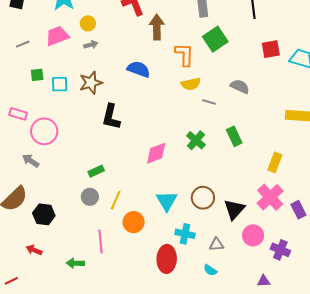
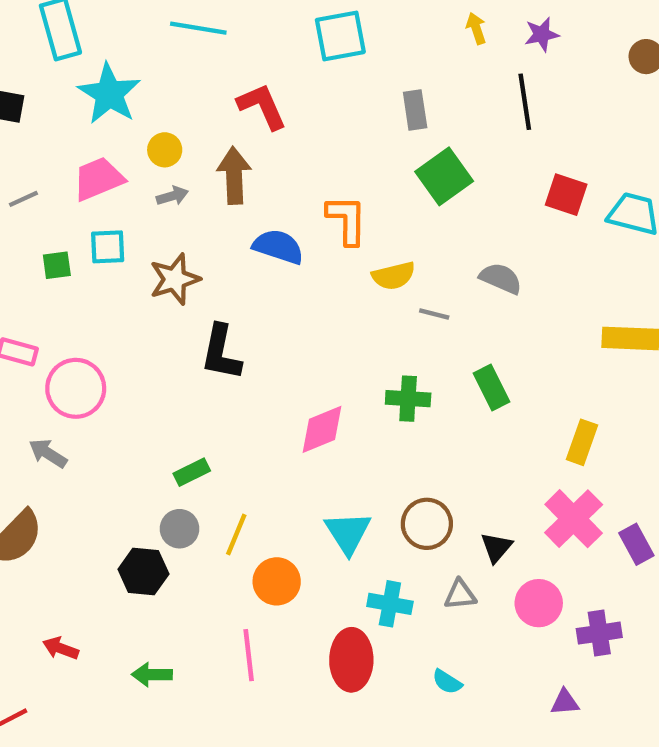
brown arrow: (157, 27) -> (234, 176), moved
red square: (271, 49) -> (566, 195), turned 30
orange L-shape: (184, 55) -> (347, 220), moved
cyan square: (60, 84) -> (108, 247), moved
green cross: (196, 140) -> (408, 399), turned -36
black triangle: (234, 209) -> (496, 547), size x0.7
black hexagon: (44, 214) -> (143, 572), moved
pink line: (101, 241) -> (249, 655), moved
gray triangle: (217, 244) -> (460, 595), moved
purple cross: (280, 250) -> (599, 633), turned -30

